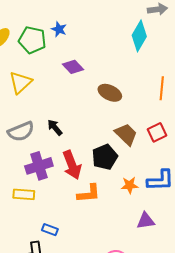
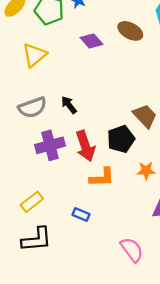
brown ellipse: (110, 93) -> (130, 31), moved
yellow rectangle: (24, 194) -> (32, 202), moved, turned -45
blue rectangle: (50, 230) -> (81, 215), moved

